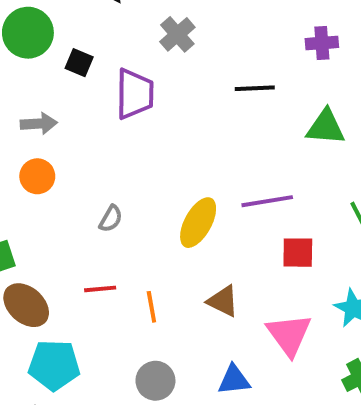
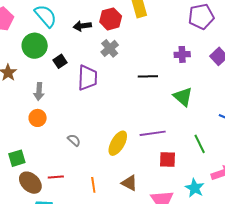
black square: (79, 63) -> (60, 61), turned 32
gray arrow: (39, 124) -> (39, 92), turned 96
green triangle: (326, 127) -> (183, 97), turned 35
gray semicircle: (111, 219) -> (74, 140), turned -80
red line: (100, 289) -> (56, 177), moved

